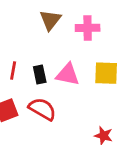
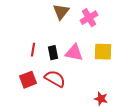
pink cross: (88, 28) -> (89, 18), turned -30

